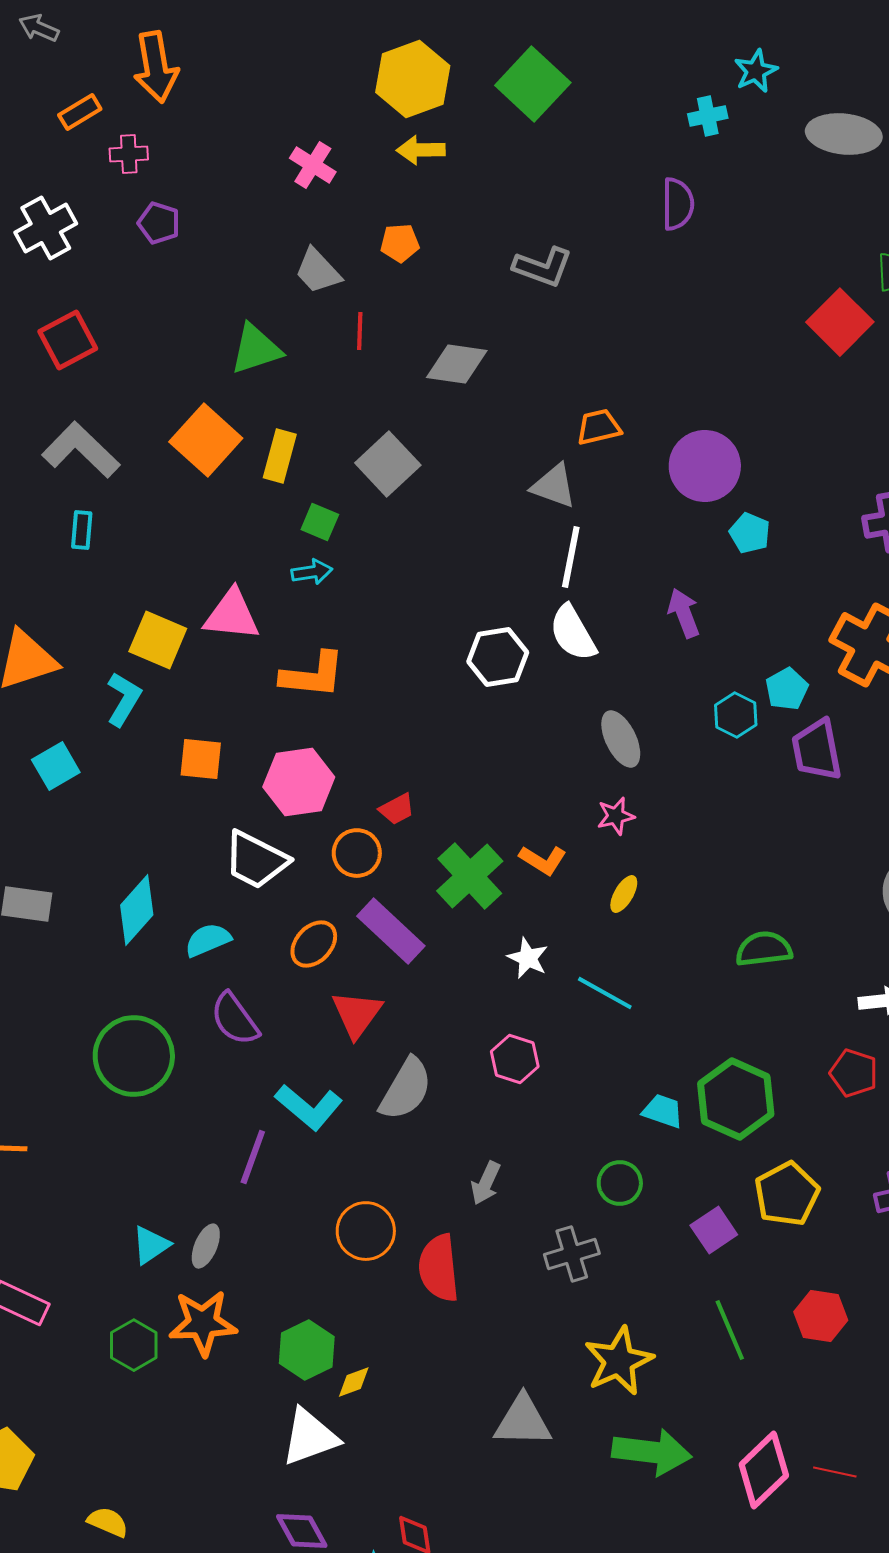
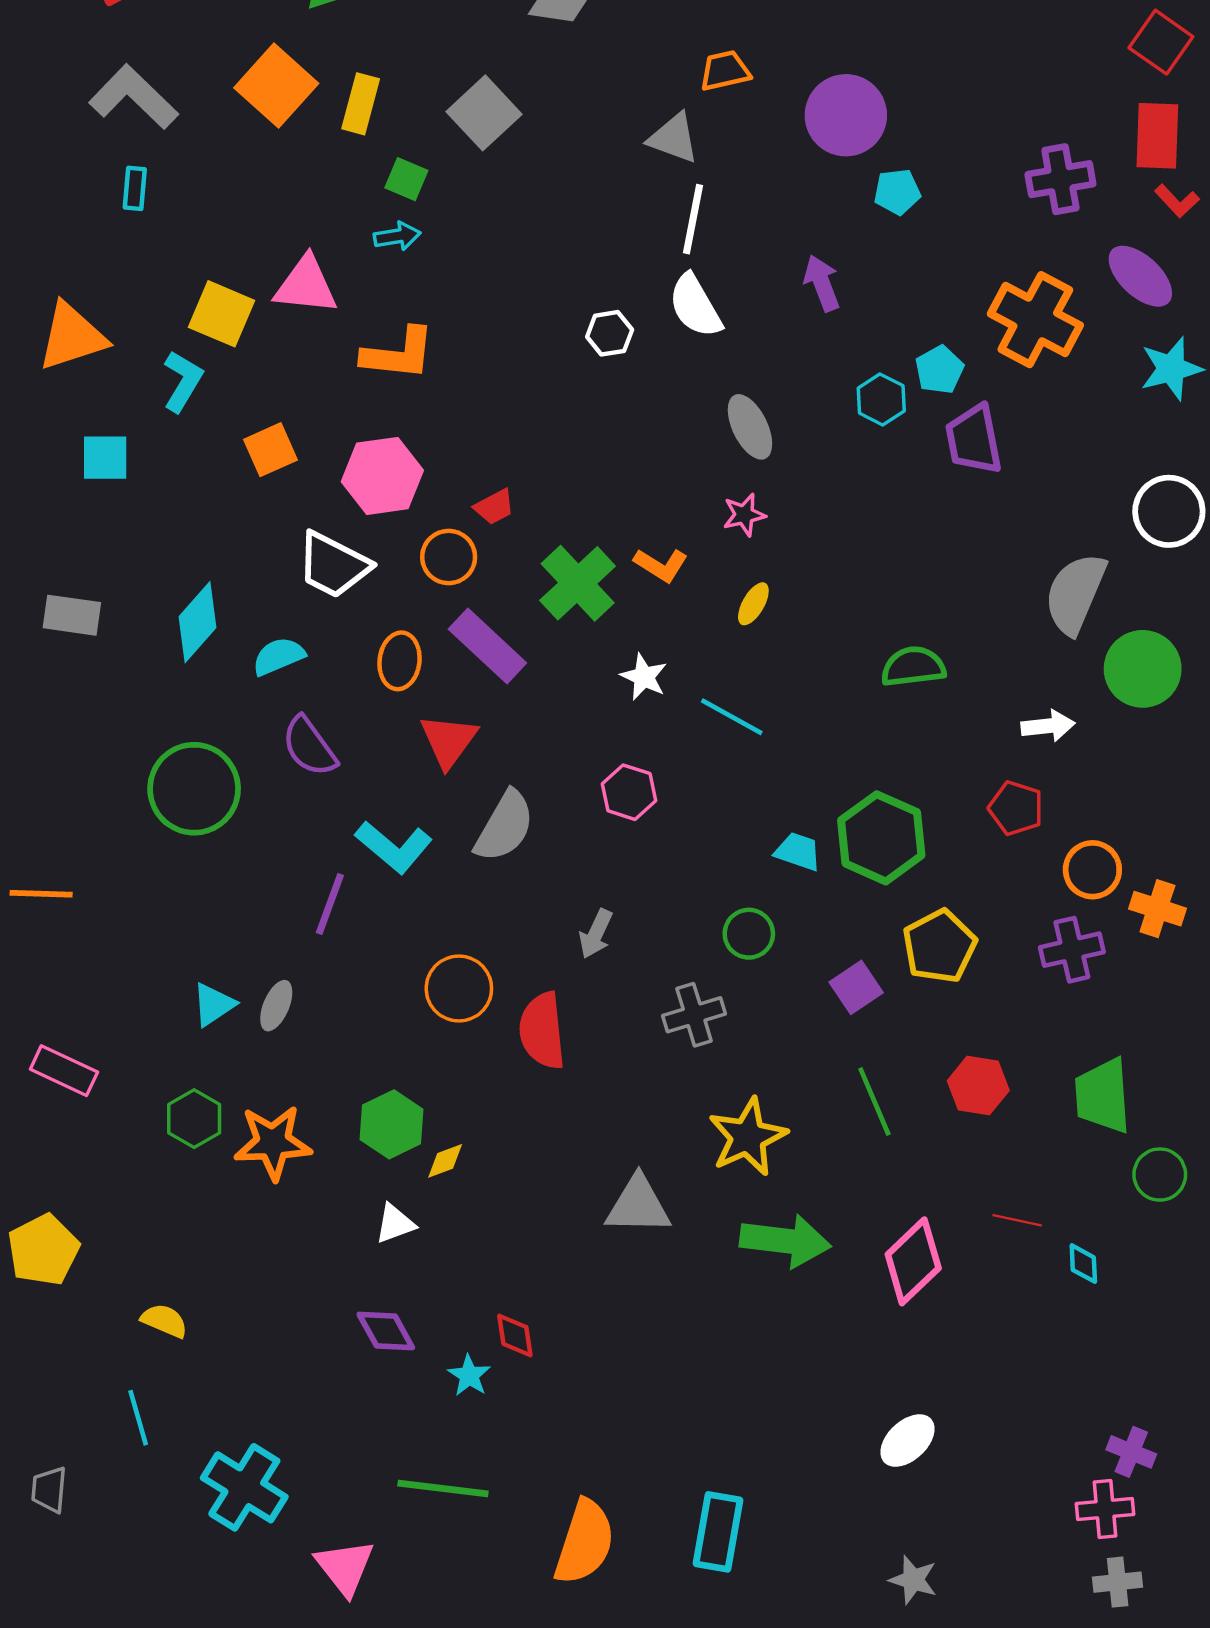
cyan pentagon: (750, 533) -> (897, 192), turned -30
white hexagon: (498, 657) -> (610, 333), size x0.7
orange square: (201, 759) -> (271, 450), turned -30
cyan square: (56, 766) -> (105, 458), turned 30
orange ellipse: (314, 944) -> (400, 661), turned -36
orange star: (203, 1323) -> (273, 1143), moved
white triangle: (310, 1437) -> (395, 1224), size x0.6
red line: (835, 1472) -> (1017, 1220), moved

